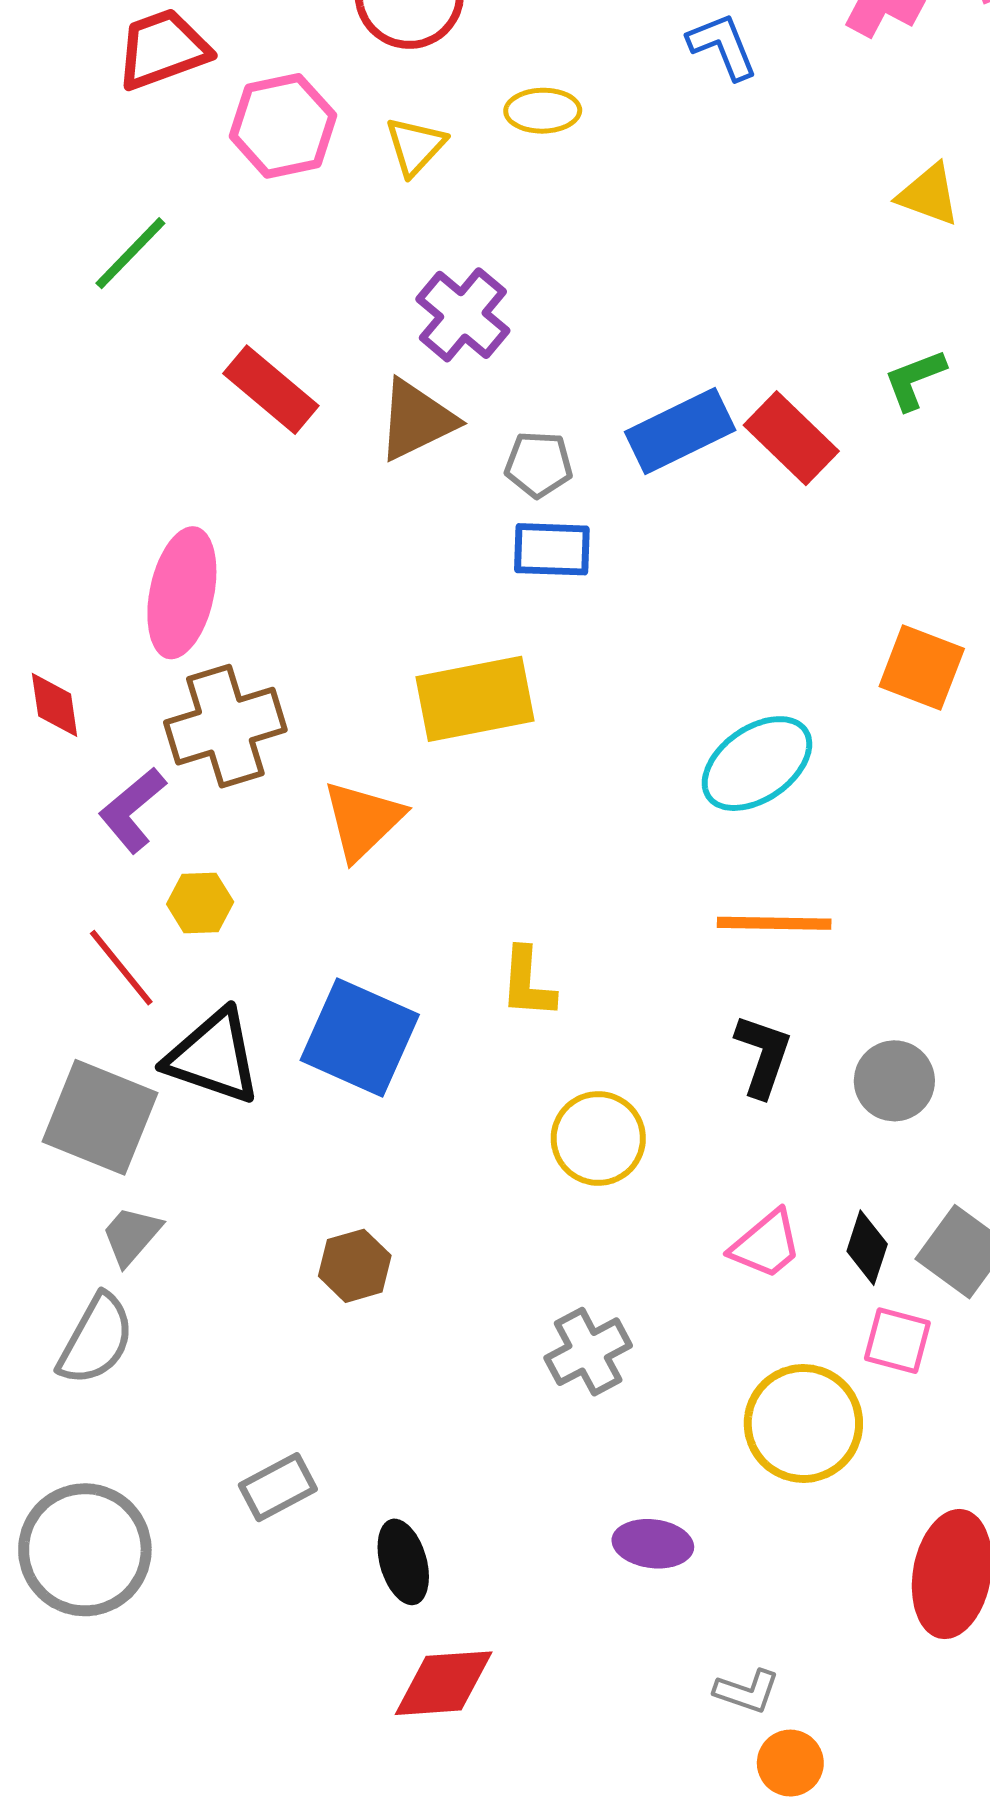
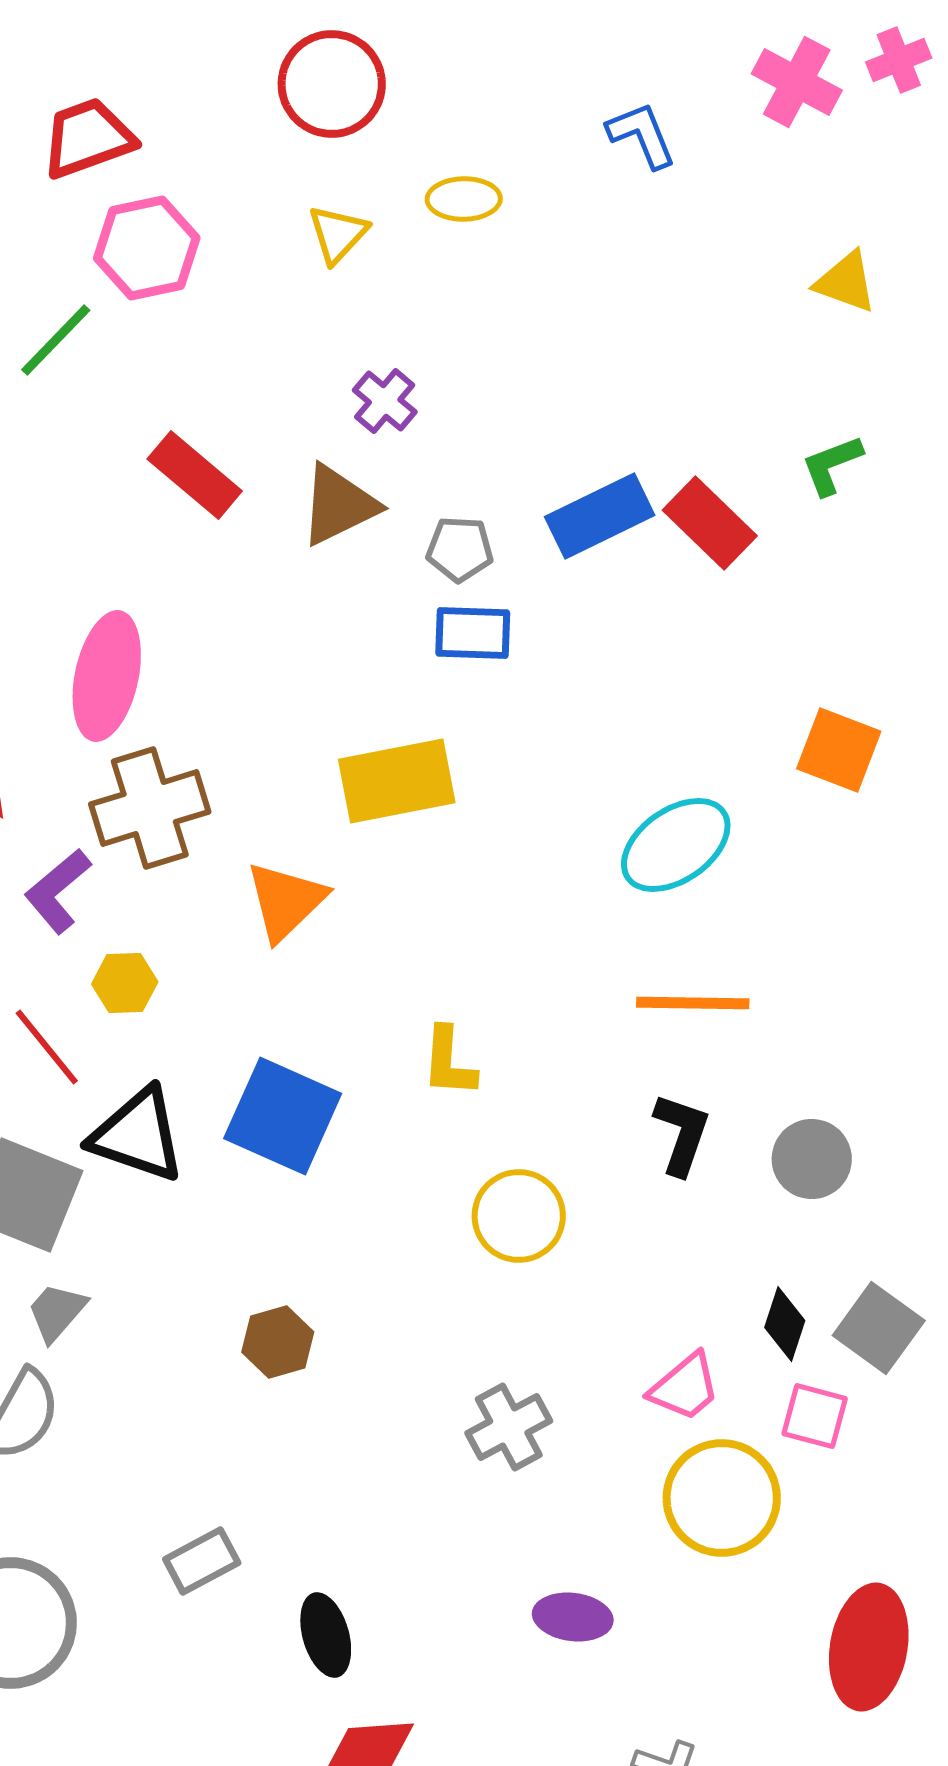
pink hexagon: (283, 126) -> (147, 248), moved
purple cross: (463, 315) -> (385, 401), size x0.7
pink trapezoid: (766, 1245) -> (685, 1387), moved

